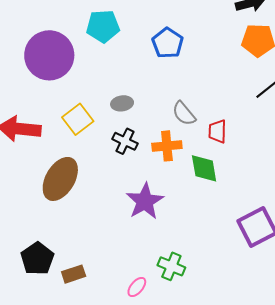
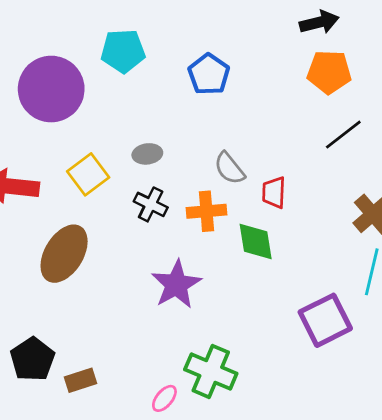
green cross: (171, 266) -> (211, 371), size x1.4

